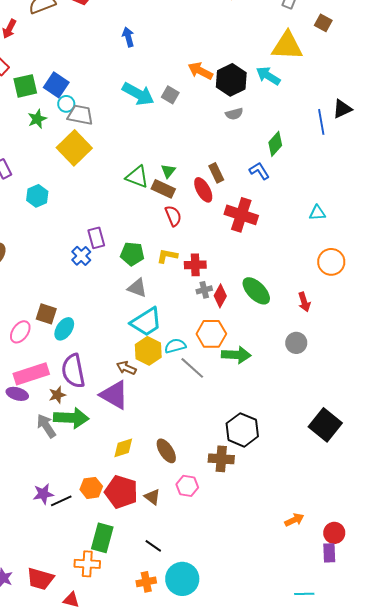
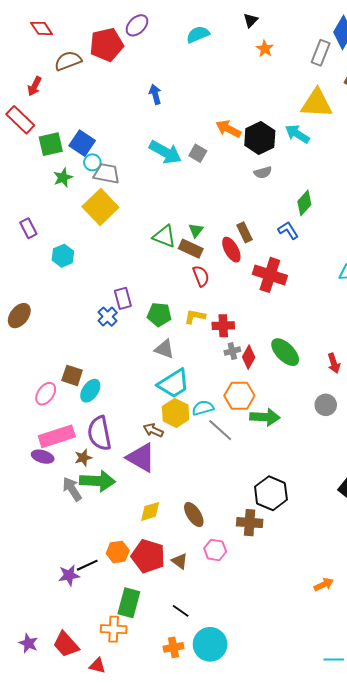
purple star: (43, 494) -> (69, 575), moved
red trapezoid: (40, 579) -> (66, 644), turned 32

